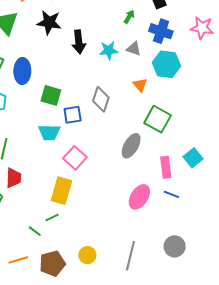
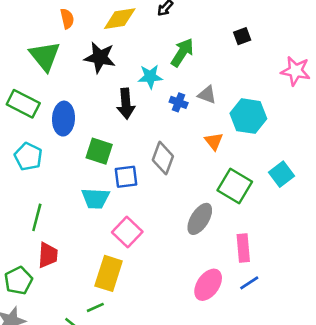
green arrow: (129, 17) -> (182, 52), moved, size x1.6
blue cross: (161, 31) -> (179, 102), moved, size x0.6
black arrow: (79, 42) -> (126, 104), moved
cyan star: (109, 50) -> (150, 77), moved
cyan square: (193, 158) -> (282, 174), moved
blue line: (171, 194) -> (249, 283), turned -56

